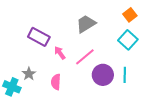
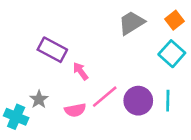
gray trapezoid: (86, 24) -> (132, 23), moved
pink line: (85, 57) -> (105, 97), moved
pink semicircle: (56, 82) -> (75, 110), turned -105

